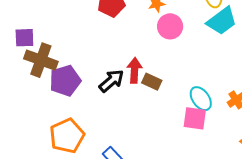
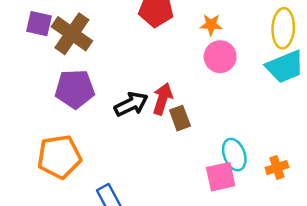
brown cross: (41, 60) -> (72, 34), moved
brown rectangle: (152, 82) -> (180, 118), turned 30
pink square: (195, 118) -> (221, 177), turned -35

